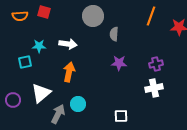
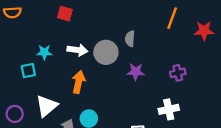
red square: (44, 12) -> (65, 14), moved
orange semicircle: (20, 16) -> (12, 12), moved
gray circle: (93, 16) -> (106, 52), moved
white cross: (154, 88) -> (169, 109), moved

